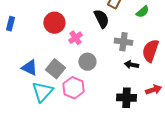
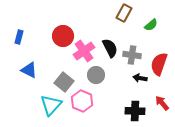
black semicircle: (101, 19) -> (110, 48), moved
pink cross: (75, 38) -> (84, 51), size x1.5
blue triangle: (29, 68) -> (29, 70), moved
red arrow: (153, 90) -> (162, 103), turned -112

